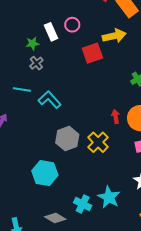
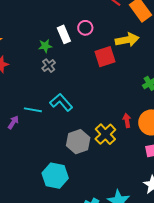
cyan line: (22, 89) -> (33, 110), moved
yellow cross: (98, 142) -> (105, 134), moved

